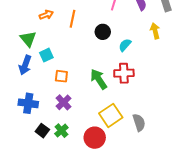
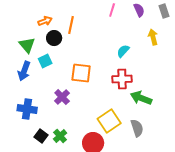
black circle: (103, 32) -> (54, 38), moved
orange square: (61, 76) -> (81, 73), moved, size x1.5
green arrow: (99, 79) -> (141, 98), moved, turned -35
purple cross: (63, 102) -> (62, 97), moved

